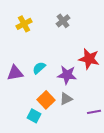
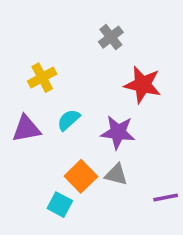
yellow cross: (24, 24) -> (42, 78), moved
red star: (89, 59) -> (143, 85), moved
gray triangle: (66, 99) -> (116, 175), turned 40

